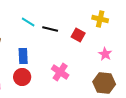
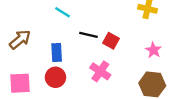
black line: (50, 29) -> (89, 35), moved
red square: (78, 35) -> (111, 41), moved

